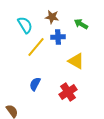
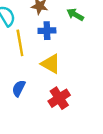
yellow line: (36, 47) -> (20, 43), turned -50
yellow triangle: (76, 61) -> (51, 64), moved

